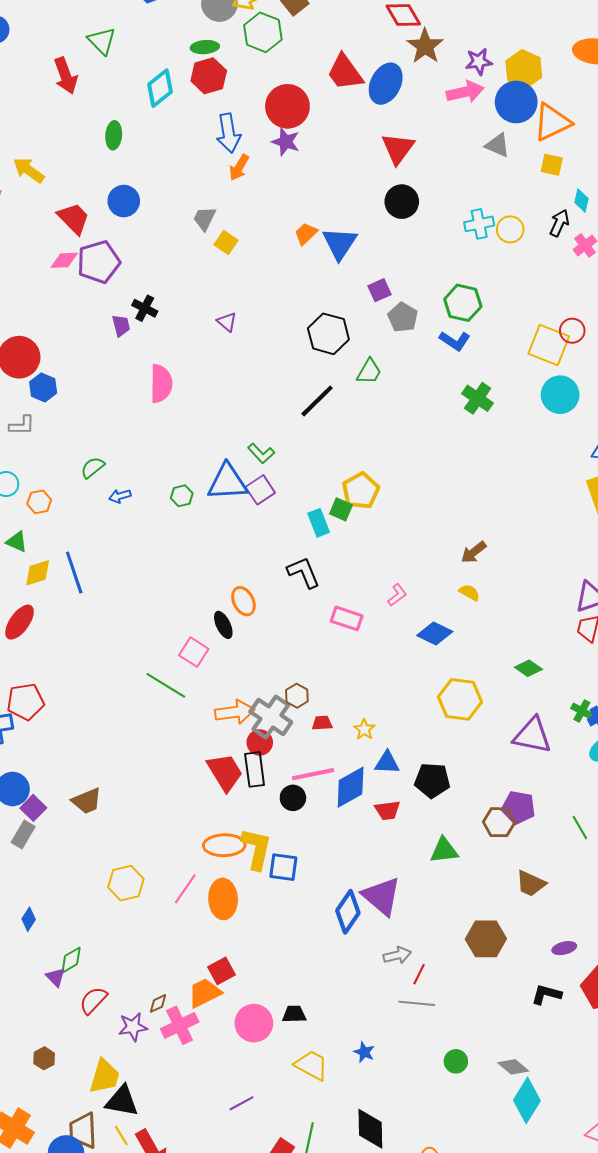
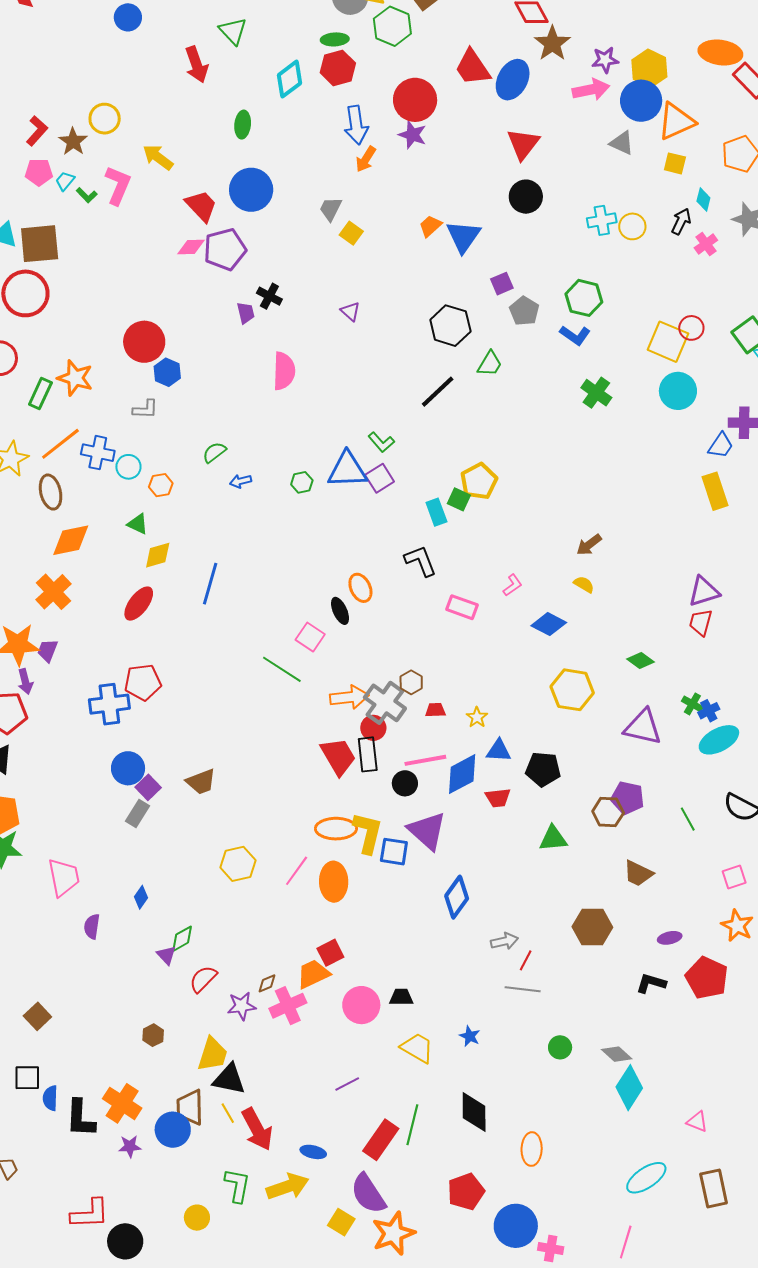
blue circle: (124, 201) -> (251, 190), size x1.4
blue line: (74, 573) -> (210, 584), moved, turned 33
purple triangle: (382, 896) -> (427, 831), moved

